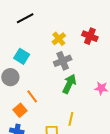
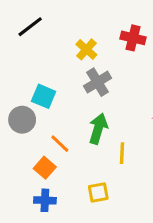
cyan square: (22, 56) -> (44, 96), moved
green arrow: (69, 84) -> (98, 129), moved
yellow line: (71, 119) -> (122, 153), moved

